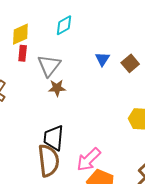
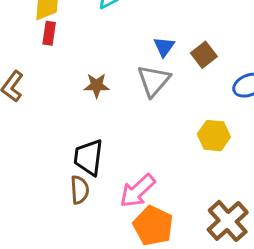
gray triangle: (49, 66) -> (154, 81), moved
brown semicircle: (49, 161) -> (80, 190), size x0.6

